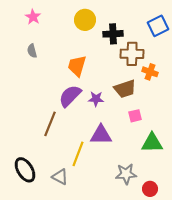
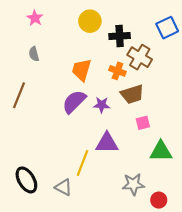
brown cross: (132, 54) -> (140, 57), turned 30
orange cross: (150, 72) -> (117, 71), moved
brown line: (50, 124) -> (19, 95), moved

